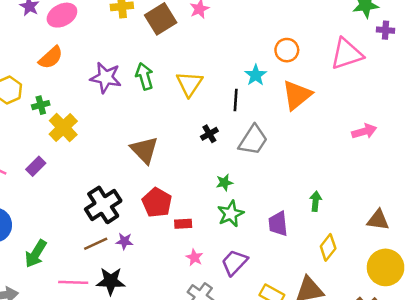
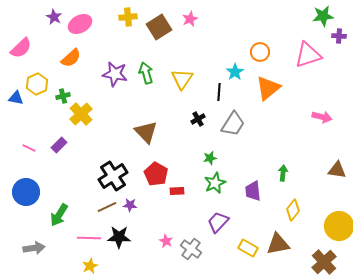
pink arrow: (364, 131) -> (322, 117), turned 30
brown triangle: (378, 220) -> (337, 170), moved
pink star: (194, 257) -> (166, 241), moved

